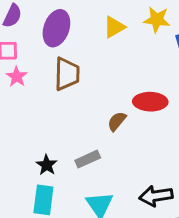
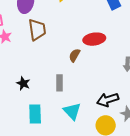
gray rectangle: (88, 159) -> (60, 83), turned -56
black star: (47, 165) -> (23, 83), moved

